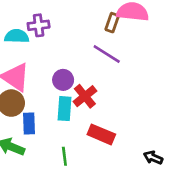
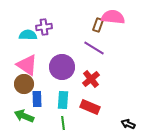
purple circle: (63, 80) -> (62, 67), size x1.6
red cross: (85, 96) -> (91, 79), moved
cyan rectangle: (64, 109) -> (63, 100), moved

